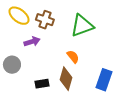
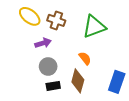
gray circle: (12, 65) -> (48, 67), moved

